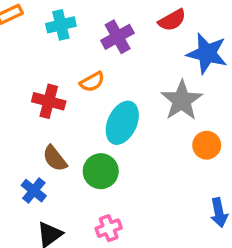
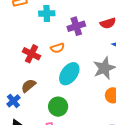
brown semicircle: (55, 158) -> (28, 86), turned 77
green circle: (101, 171) -> (58, 107), moved

